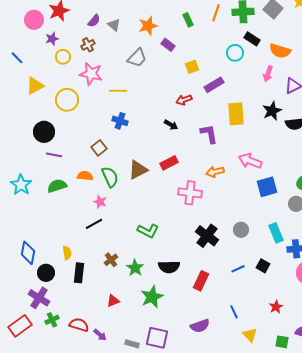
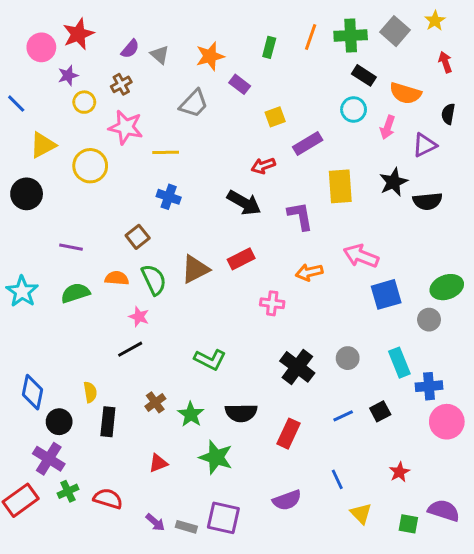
green rectangle: (188, 20) -> (269, 47), turned 40
cyan circle: (235, 53) -> (354, 109), moved
black arrow: (171, 125) -> (244, 203), size x1.6
black circle: (44, 132) -> (27, 194), moved
pink cross: (190, 193) -> (272, 303), size x0.7
black square: (263, 266) -> (380, 411), turned 32
green star: (152, 297) -> (216, 457), turned -30
purple arrow: (100, 335) -> (155, 522), moved

